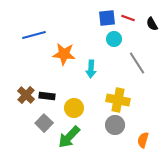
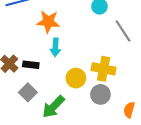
cyan arrow: (91, 69) -> (55, 47), moved
yellow circle: (74, 108) -> (76, 78), moved

